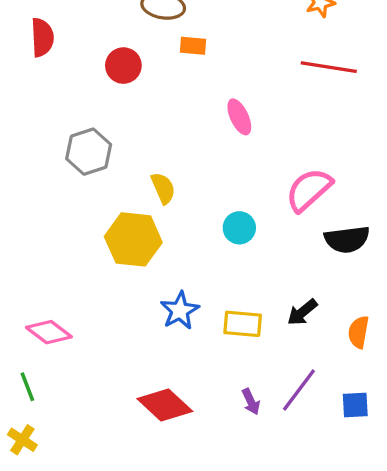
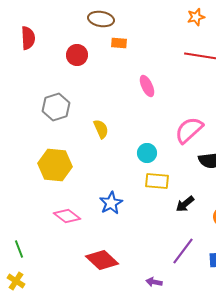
yellow hexagon: (133, 239) -> (55, 165), moved
yellow rectangle: (243, 324) -> (157, 181), moved
pink diamond: (49, 332) -> (67, 216), moved
purple arrow: (251, 402) -> (154, 282), moved, turned 126

